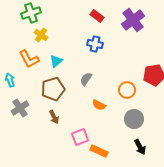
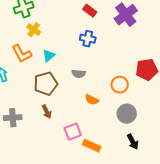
gray semicircle: (86, 79) -> (79, 74), turned -120
gray cross: (20, 108) -> (13, 118), moved, turned 30

